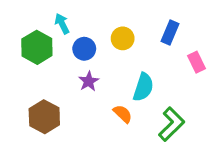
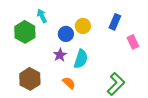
blue circle: (84, 49) -> (66, 34), moved
cyan semicircle: (143, 87) -> (81, 59), moved
orange semicircle: (123, 114) -> (69, 83), moved

